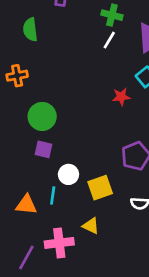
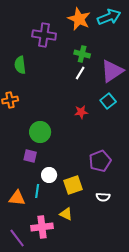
red star: (121, 97) -> (81, 112), moved
green circle: (42, 116) -> (40, 132), moved
purple line: (26, 257) -> (17, 238), turned -66

